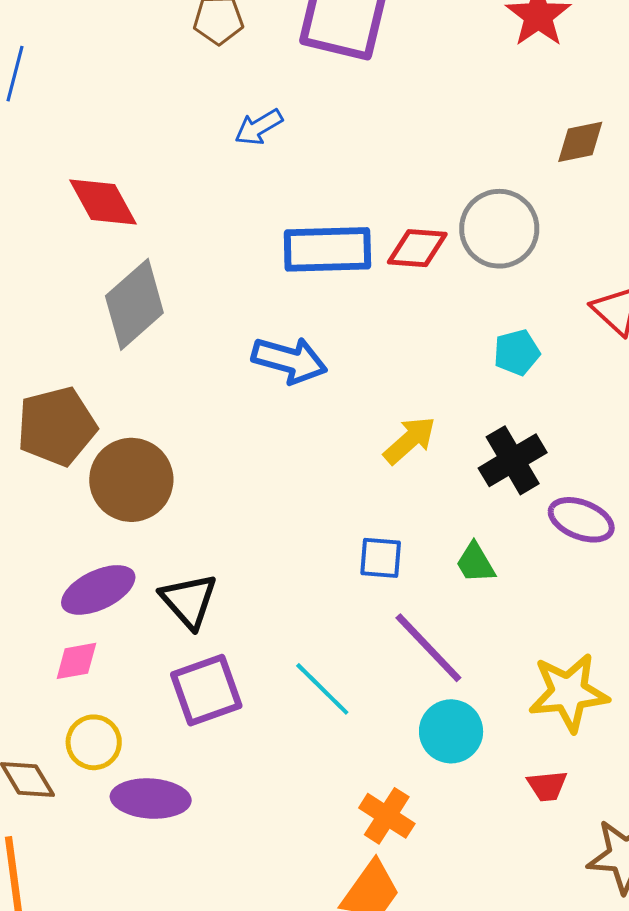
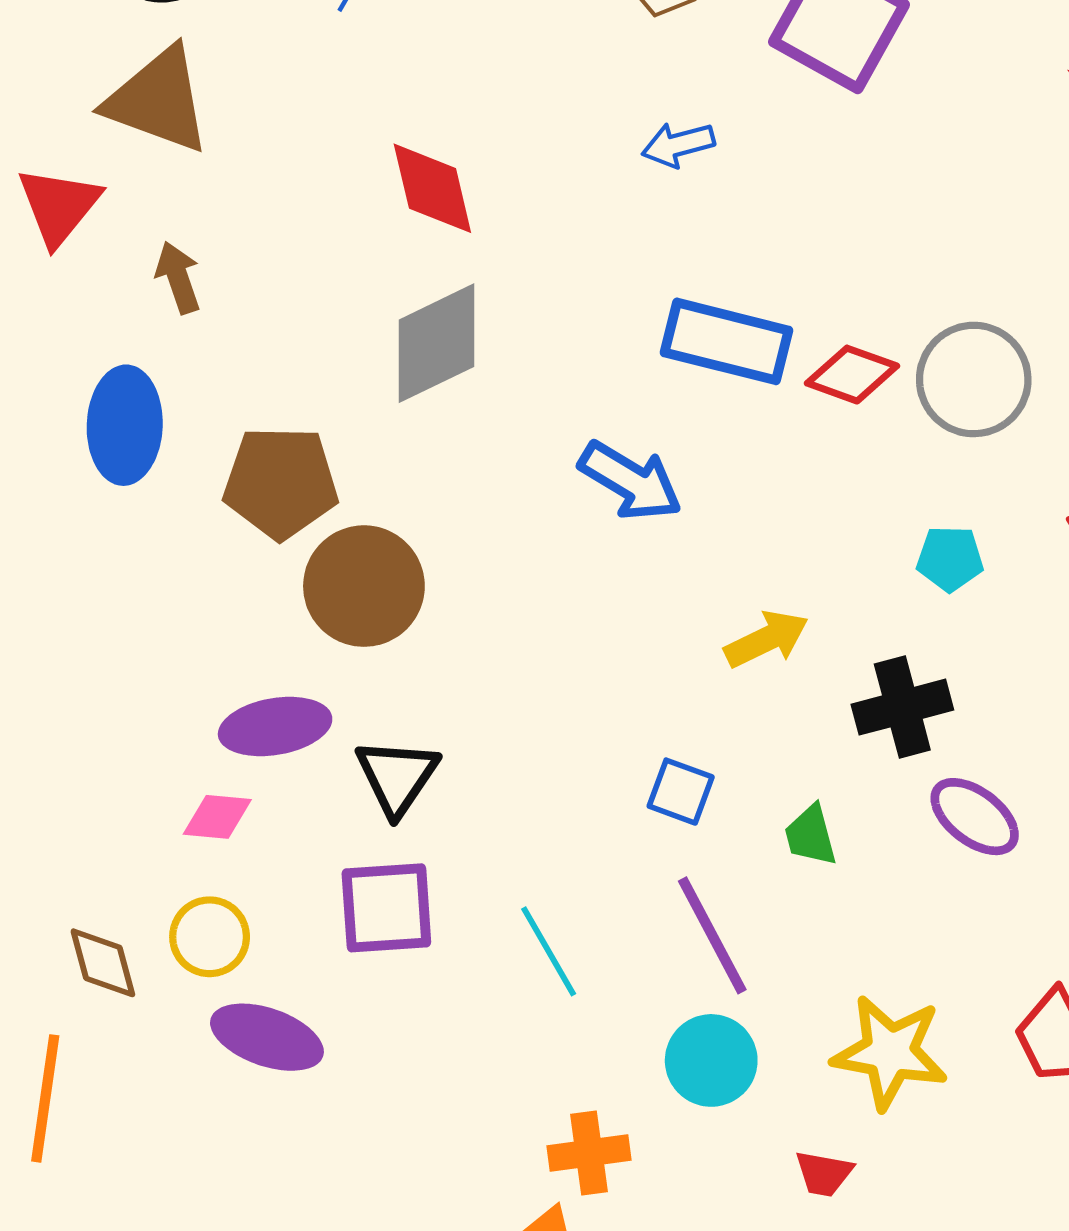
orange cross: (387, 816) -> (589, 1153), turned 34

